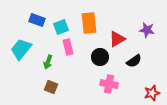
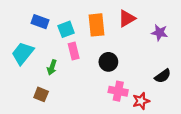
red triangle: (117, 39) -> (127, 18), moved
black semicircle: (134, 61) -> (163, 76), moved
brown square: (51, 87) -> (41, 94), moved
red star: (152, 93) -> (141, 101), moved

